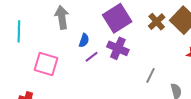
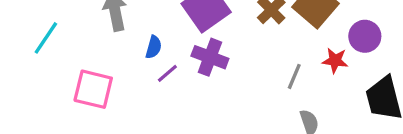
cyan line: (19, 31) -> (46, 38), turned 35
gray line: (151, 75) -> (294, 76), moved

